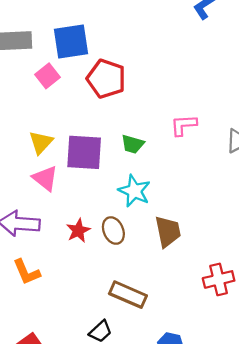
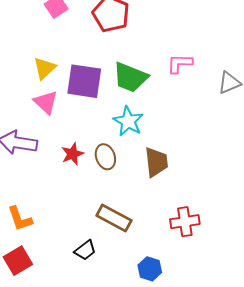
green trapezoid: (133, 144) -> (130, 77), size x1.6
orange L-shape: (26, 272) -> (20, 219), moved
red cross: (219, 279) -> (185, 222), moved

